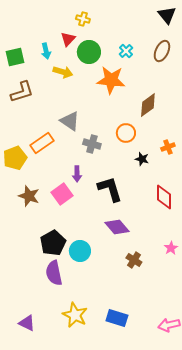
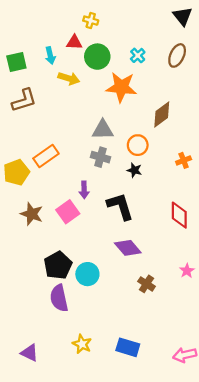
red triangle: (68, 39) -> (74, 42), turned 49
gray triangle: (70, 121) -> (103, 130), moved, turned -35
black star: (142, 159) -> (134, 170), moved
yellow star: (75, 315) -> (82, 344), size x0.7

